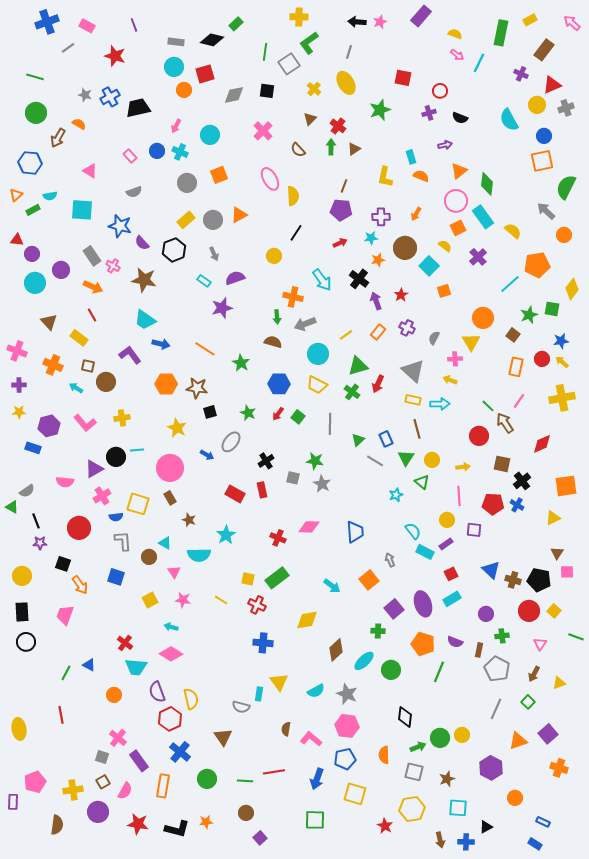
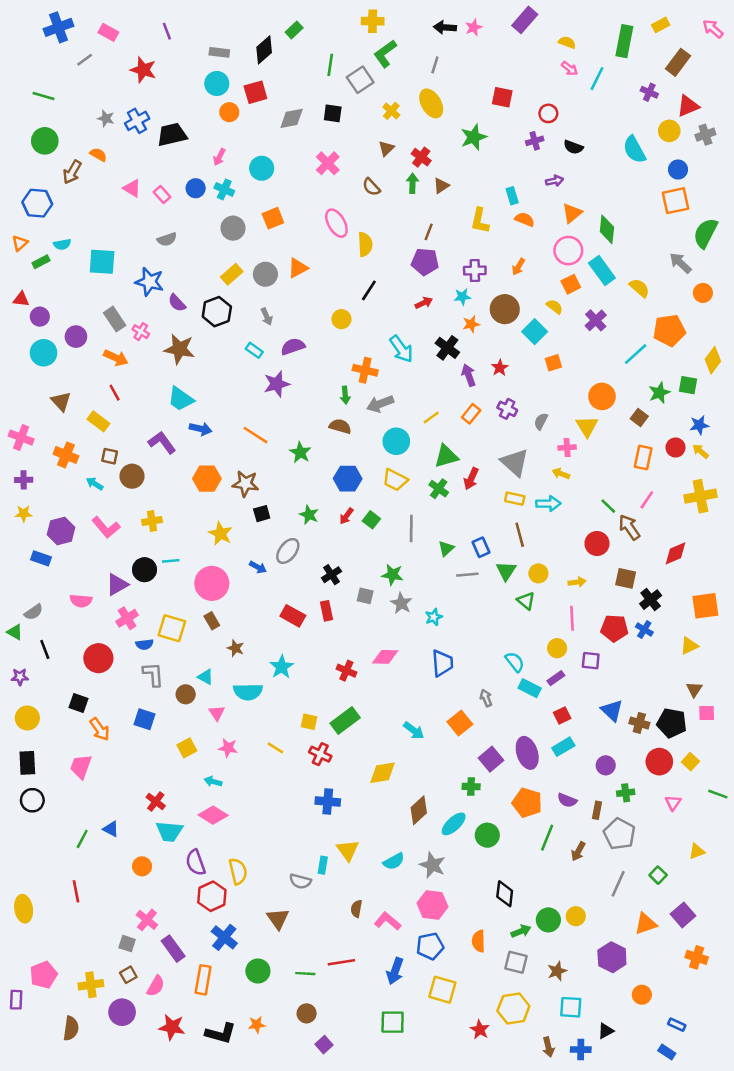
black diamond: (212, 40) -> (264, 50), turned -55
pink triangle: (90, 171) -> (132, 188), moved
gray line: (375, 461) -> (467, 575), turned -36
cyan star: (396, 495) -> (434, 617), moved
purple star: (40, 543) -> (20, 677), moved
brown arrow: (534, 674) -> (578, 851), moved

